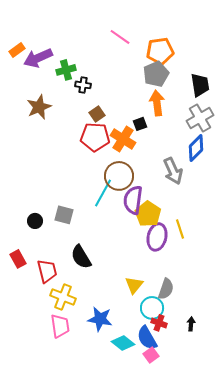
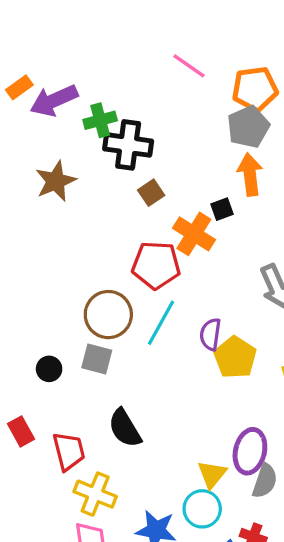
black cross: (83, 85) -> (128, 145), size x1.8
red pentagon: (95, 137) -> (156, 265), moved
brown circle: (119, 176) -> (108, 315), moved
purple semicircle: (133, 200) -> (210, 334), size x0.7
purple ellipse: (157, 237) -> (250, 451), moved
cyan circle: (152, 308) -> (202, 509), moved

